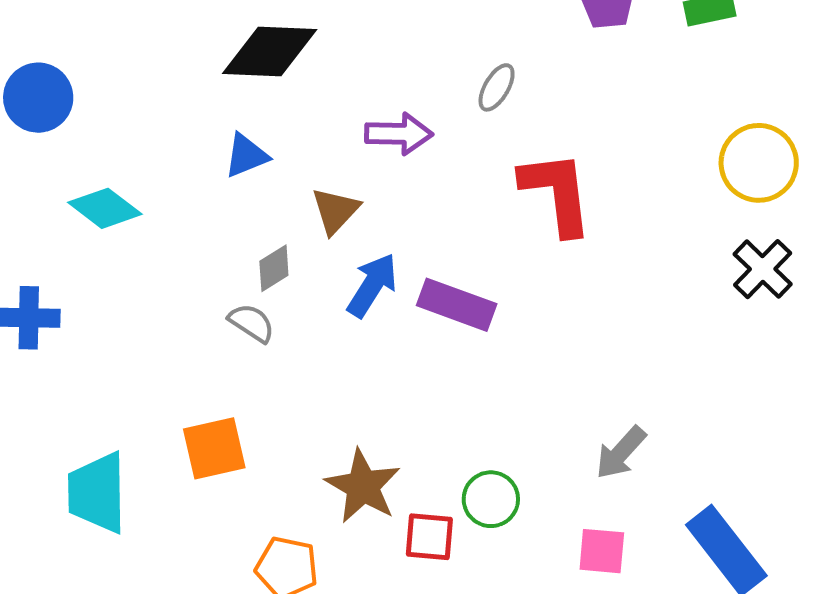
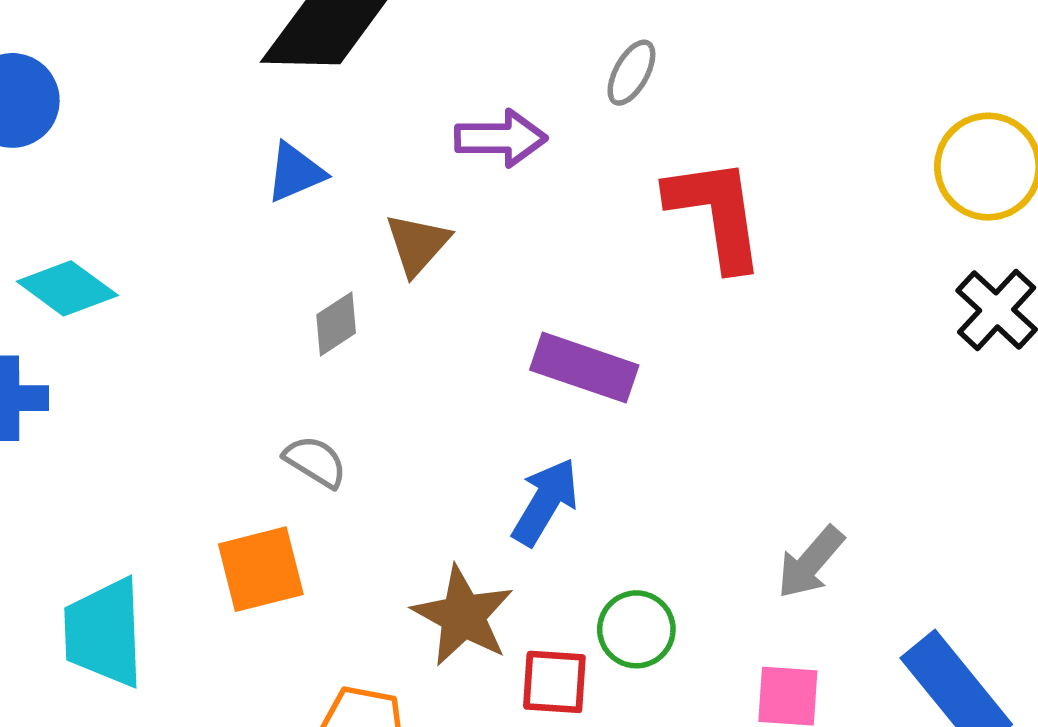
cyan diamond: (105, 208) -> (67, 288), moved
blue arrow: (372, 285) -> (545, 502), moved
gray semicircle: (251, 323) -> (315, 461), moved

